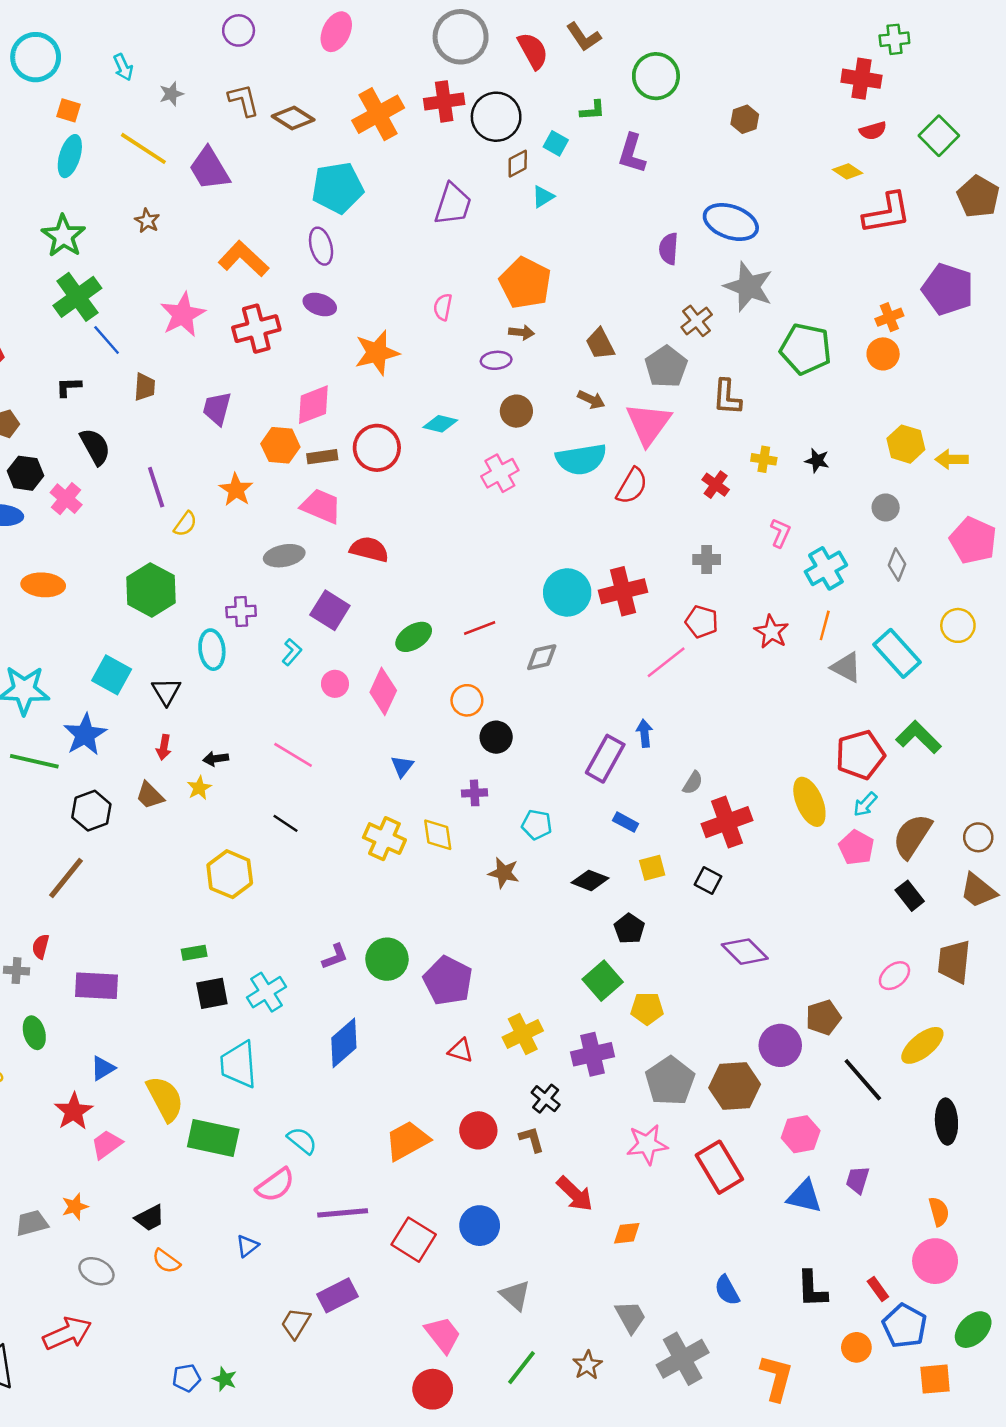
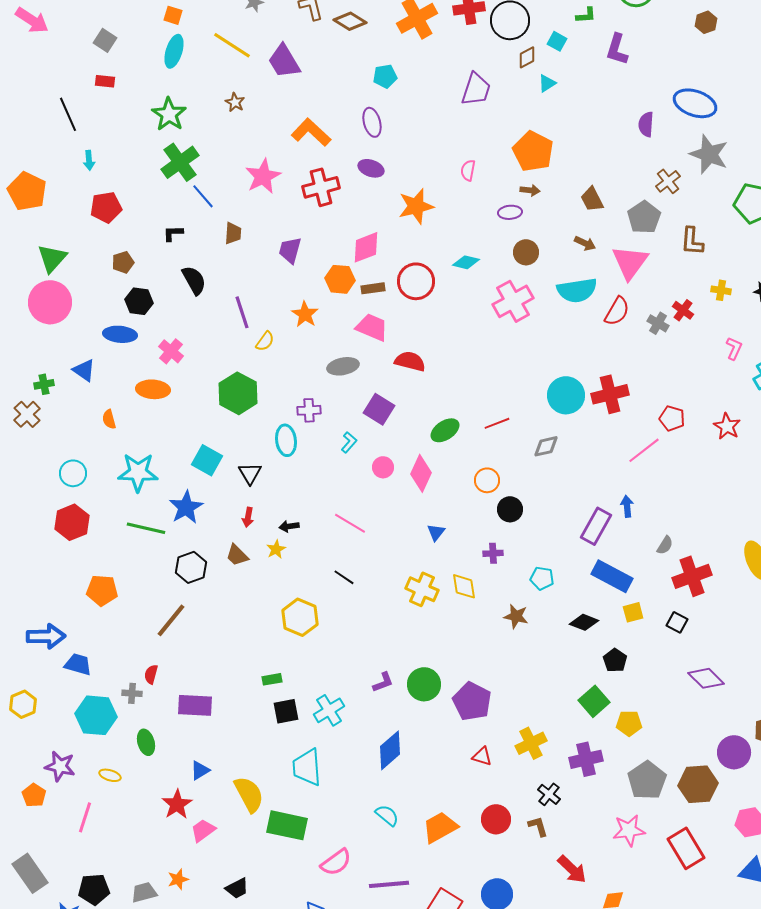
cyan pentagon: (338, 188) -> (385, 76), size x0.6
pink cross: (500, 473) -> (513, 301), size x1.4
pink cross: (66, 499) -> (171, 351), moved
gray cross: (707, 559) -> (658, 323), moved, turned 30
blue rectangle: (626, 822) -> (612, 576), size x2.0
cyan semicircle: (302, 1141) -> (387, 815), moved

